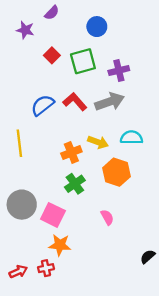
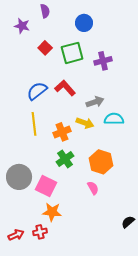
purple semicircle: (52, 13) -> (45, 11), turned -56
gray arrow: (110, 102) -> (95, 102), moved, size x0.7
yellow line: (19, 143) -> (34, 124), moved
orange hexagon: (116, 172) -> (101, 162), moved

